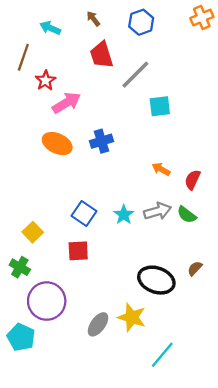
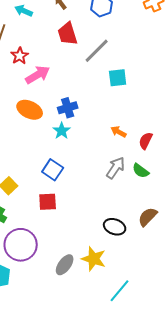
gray arrow: (158, 211) -> (116, 168), turned -40
cyan star: (124, 215) -> (62, 131), moved
brown semicircle: (195, 268) -> (148, 217), size x1.5
black ellipse: (156, 280) -> (115, 227), size x0.7

